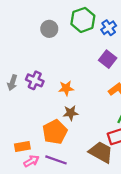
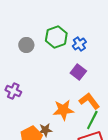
orange star: (66, 88) -> (63, 110), moved, size x1.5
brown star: (71, 113) -> (45, 130), moved

